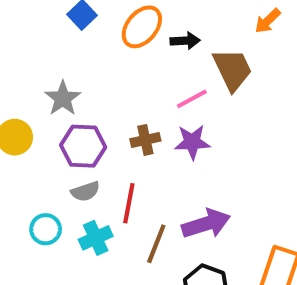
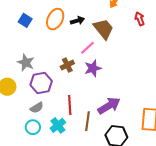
brown cross: (145, 140) -> (67, 65), moved
gray semicircle: (85, 191) -> (37, 108), moved

